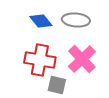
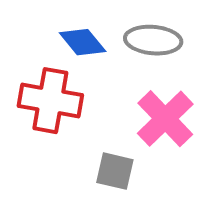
red cross: (40, 60) -> (50, 101), moved

